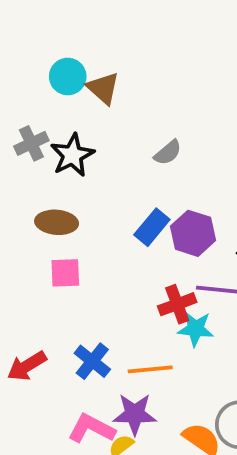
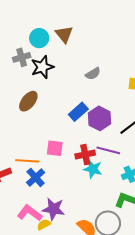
cyan circle: (68, 77) -> (39, 38), moved
brown ellipse: (57, 222) -> (28, 101), turned -65
pink square: (65, 273) -> (55, 148), moved
orange line: (150, 369) -> (27, 161), moved

